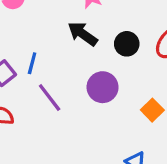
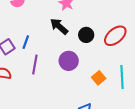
purple line: (50, 97) -> (35, 64), turned 42

